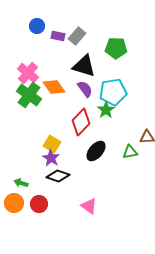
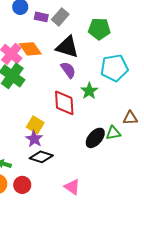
orange diamond: (54, 87) -> (30, 49), moved
cyan pentagon: (113, 92) -> (114, 68), moved
red diamond: (81, 122) -> (64, 103), turned -48
black ellipse: (96, 151) -> (95, 138), moved

